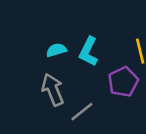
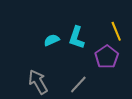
gray arrow: (53, 90) -> (38, 82), moved

